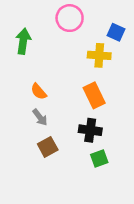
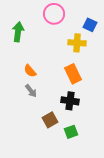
brown square: (48, 147) -> (50, 120), moved
green square: (99, 159) -> (71, 132), moved

